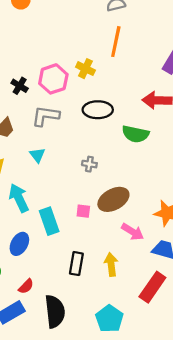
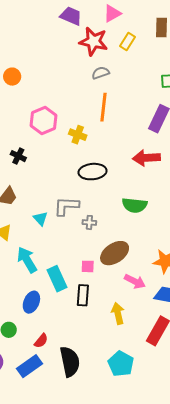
pink hexagon: (53, 79) -> (44, 121), moved
gray L-shape: (46, 116) -> (66, 206), moved
green semicircle: (135, 134) -> (135, 205), moved
black rectangle: (76, 264) -> (83, 295), moved

